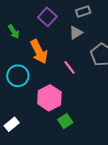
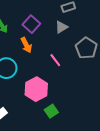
purple square: (47, 17) -> (31, 24), moved
orange arrow: (39, 52) -> (26, 45), size x0.7

